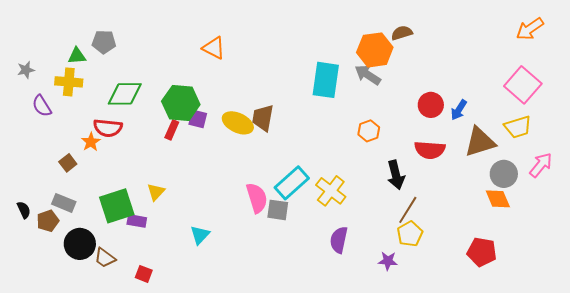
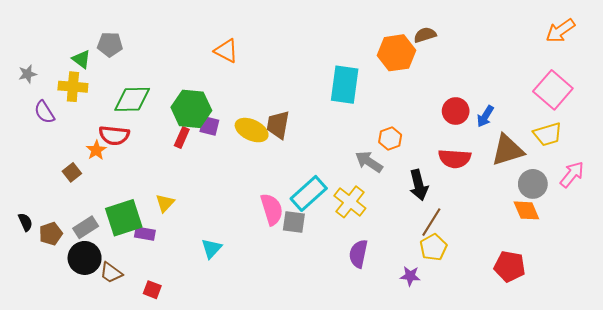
green triangle: (77, 56) -> (81, 59), turned 42
gray arrow: (368, 75) -> (369, 162), moved
gray rectangle: (64, 203) -> (86, 227), moved, turned -55

